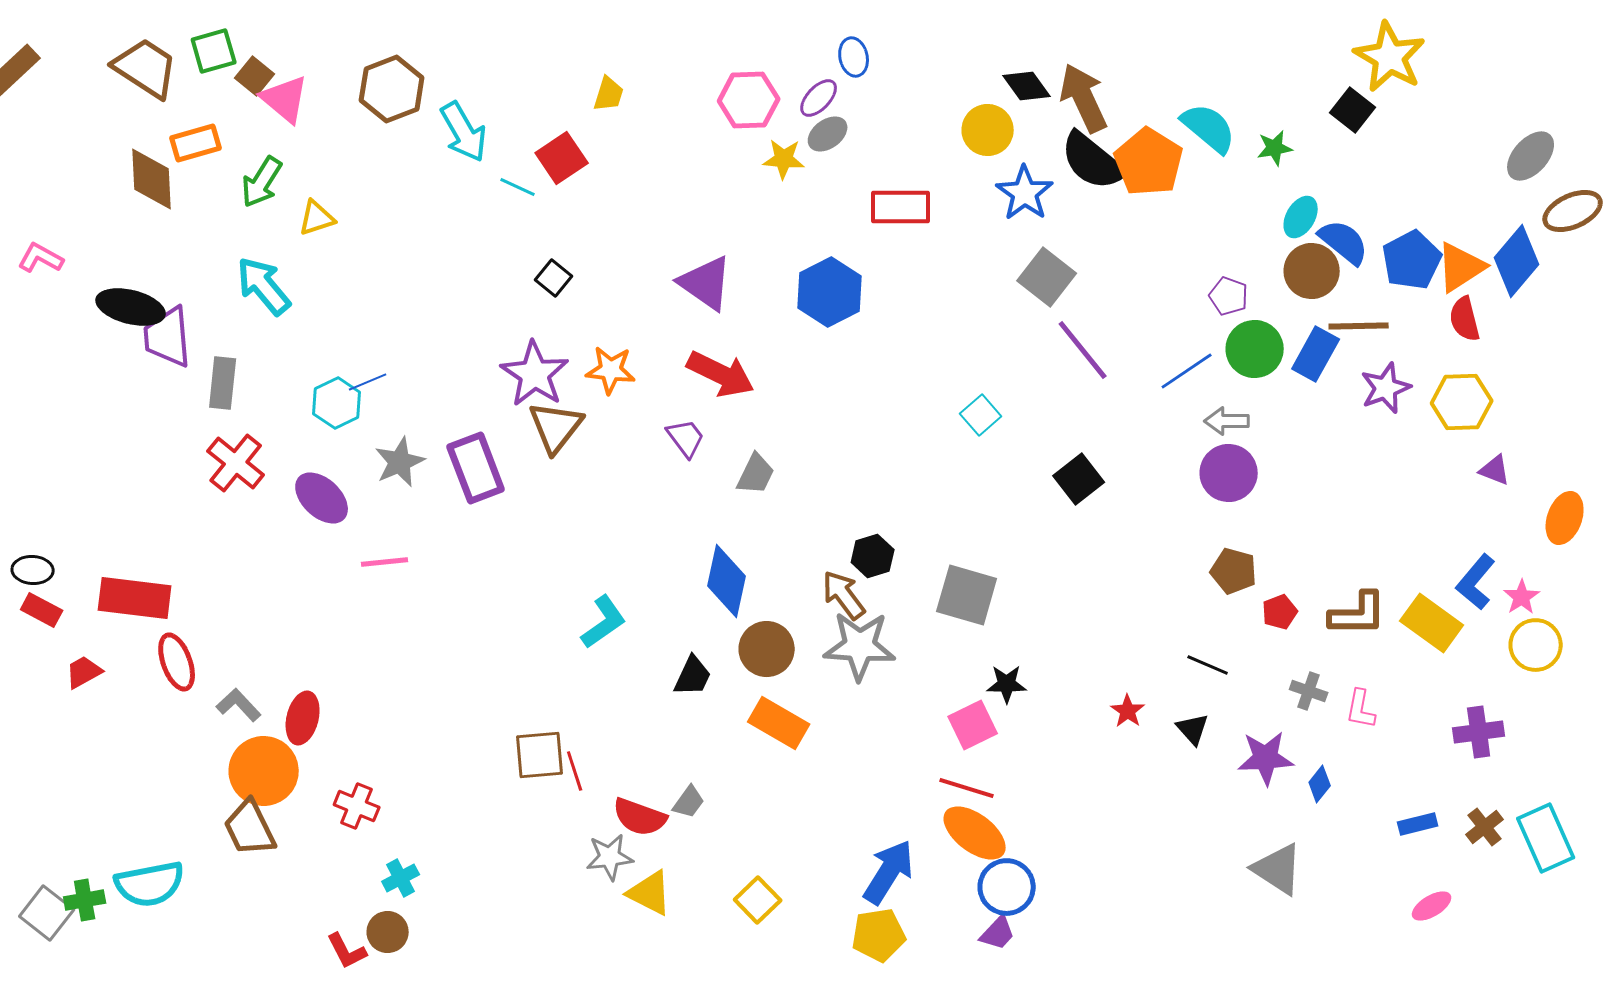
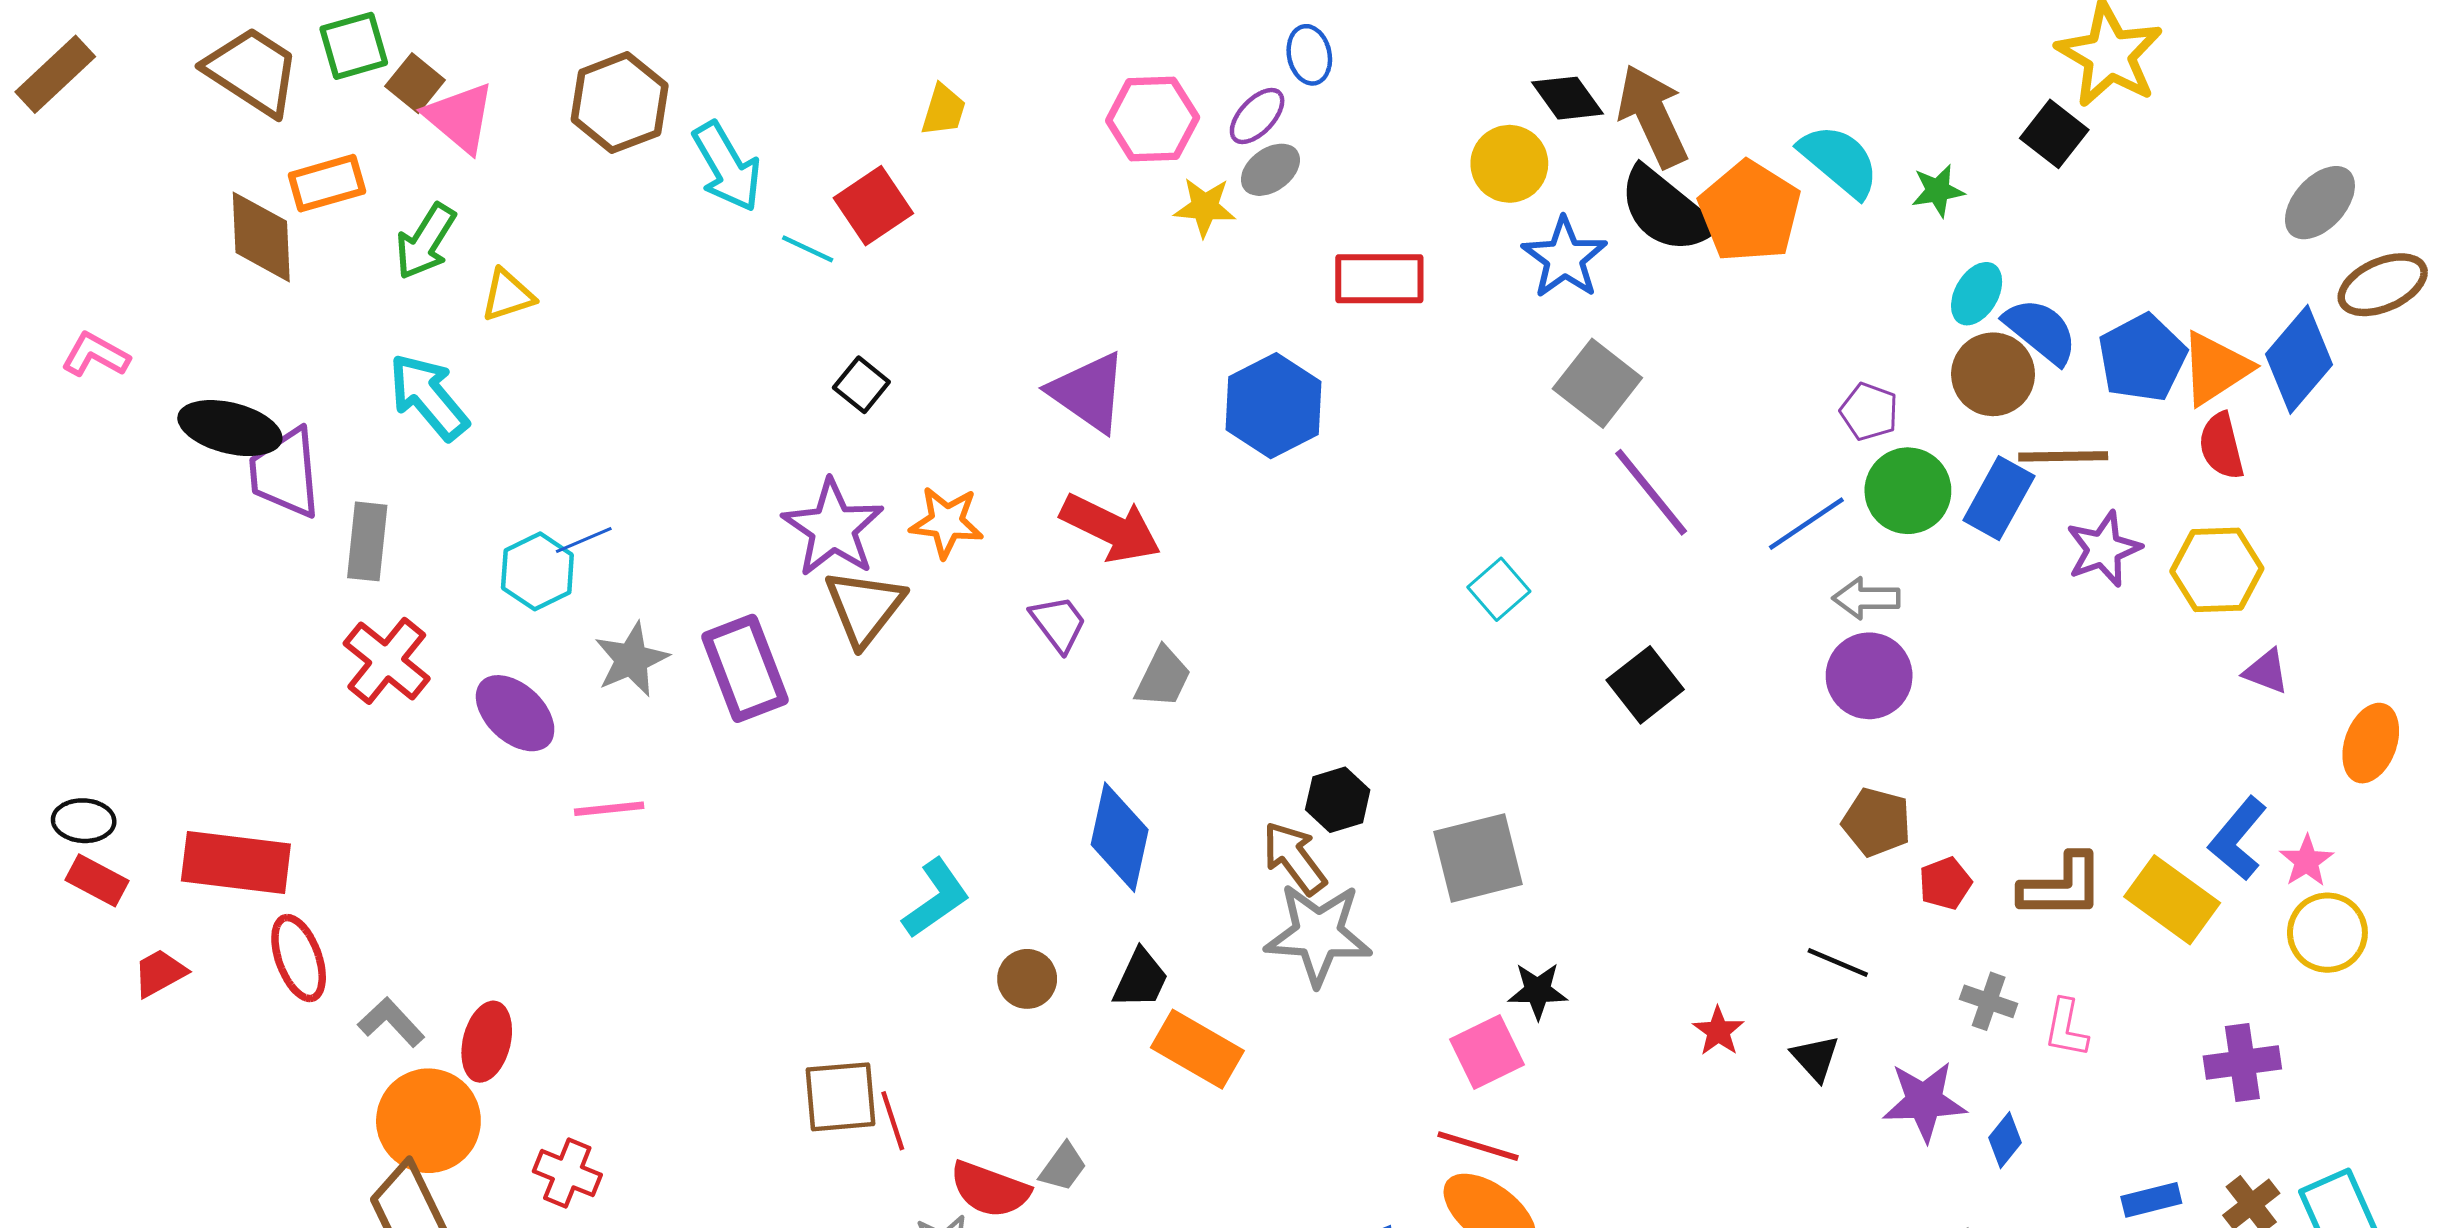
gray square: (967, 595) -> (1478, 858), turned -30
brown circle: (767, 649) -> (1027, 979), moved, size x0.7
black trapezoid: (693, 676) -> (1141, 979), moved

